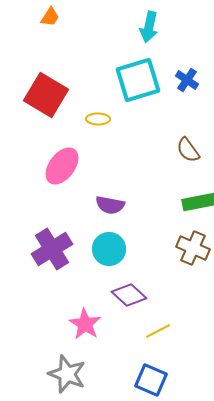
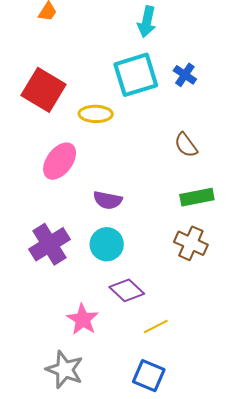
yellow ellipse: (98, 119) -> (96, 114), size x1.4

